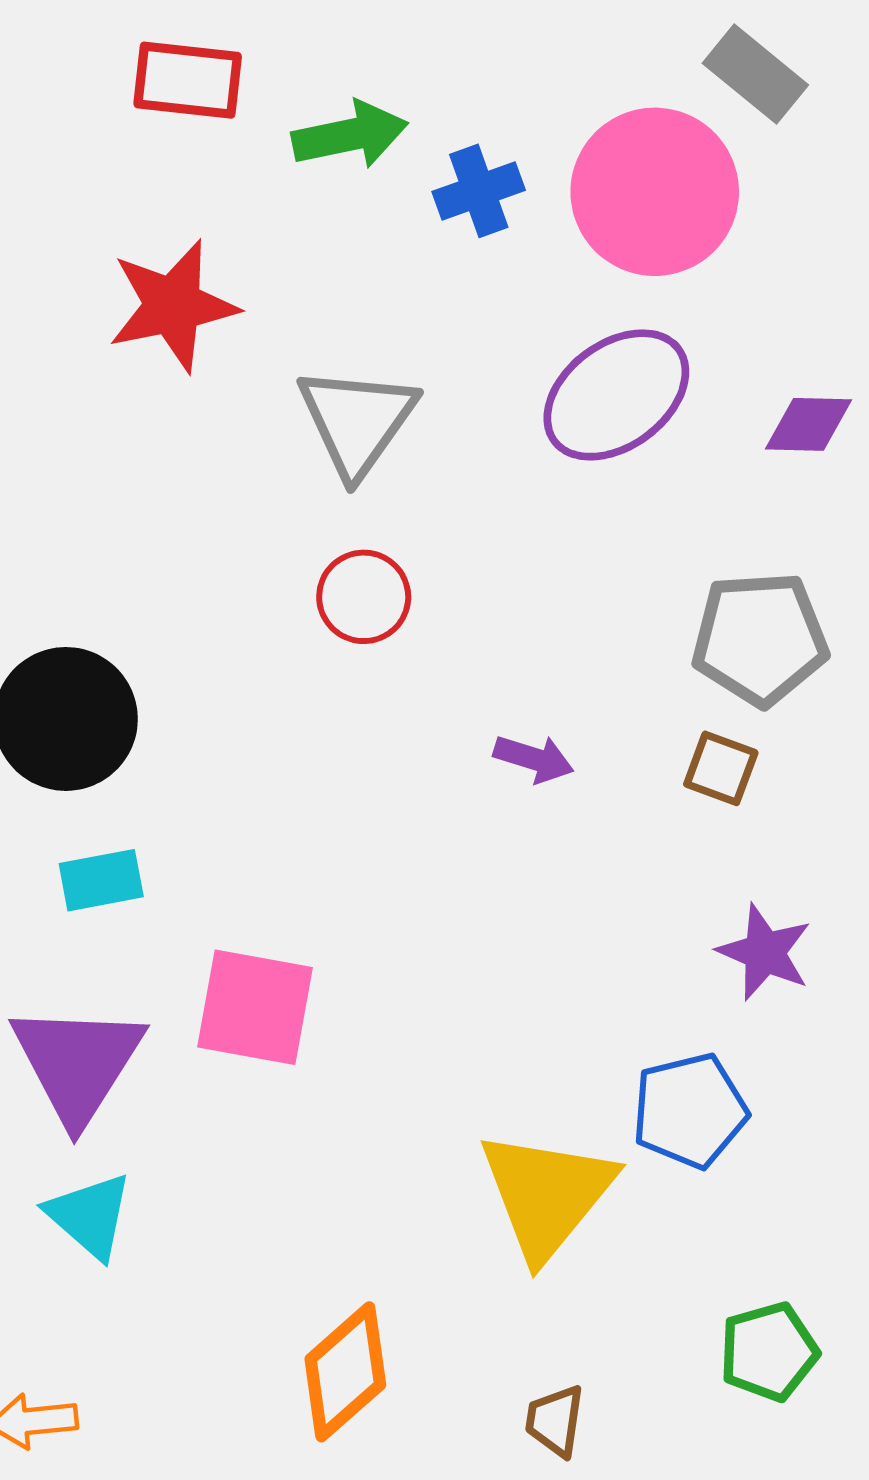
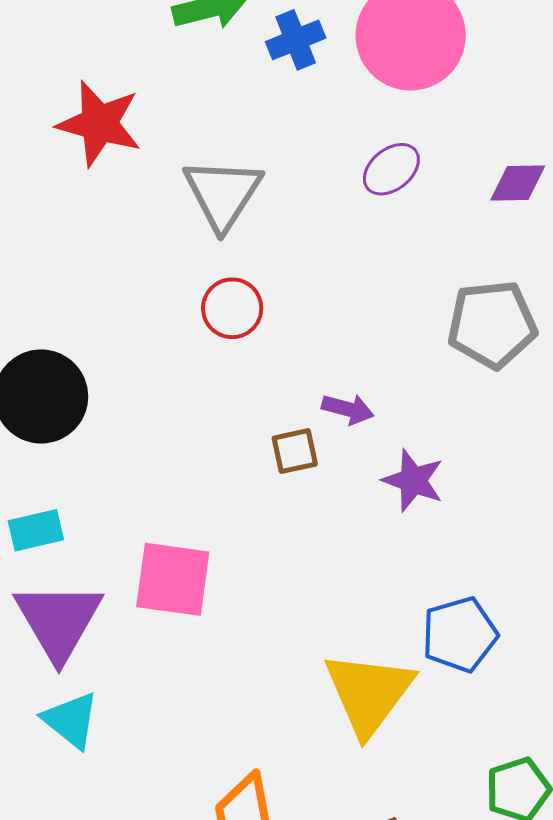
red star: (173, 306) -> (99, 123), turned 30
purple ellipse: (616, 395) -> (391, 169), size x0.6
brown square: (721, 768) -> (295, 451), moved, turned -30
cyan rectangle: (101, 880) -> (36, 530), moved
purple star: (765, 952) -> (413, 480), moved

